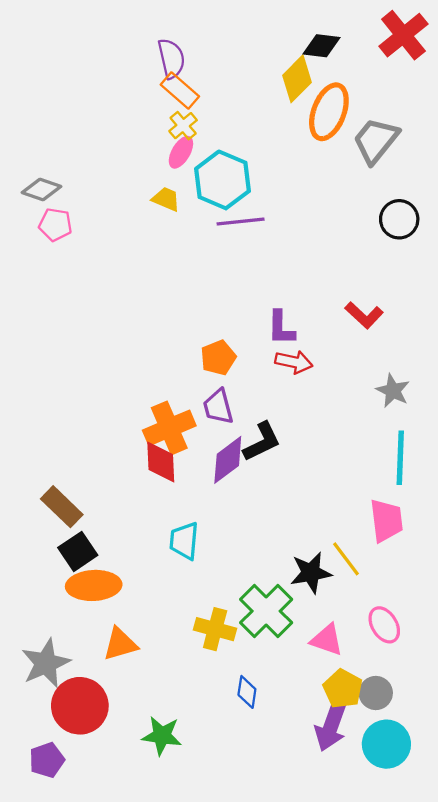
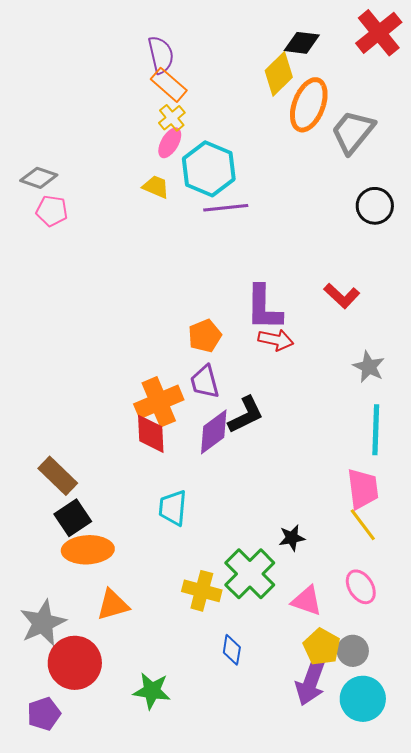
purple L-shape: (281, 328) -> (264, 308), size x1.4
yellow line: (346, 559) -> (363, 525), moved
black star: (311, 573) -> (292, 538), size x0.7

